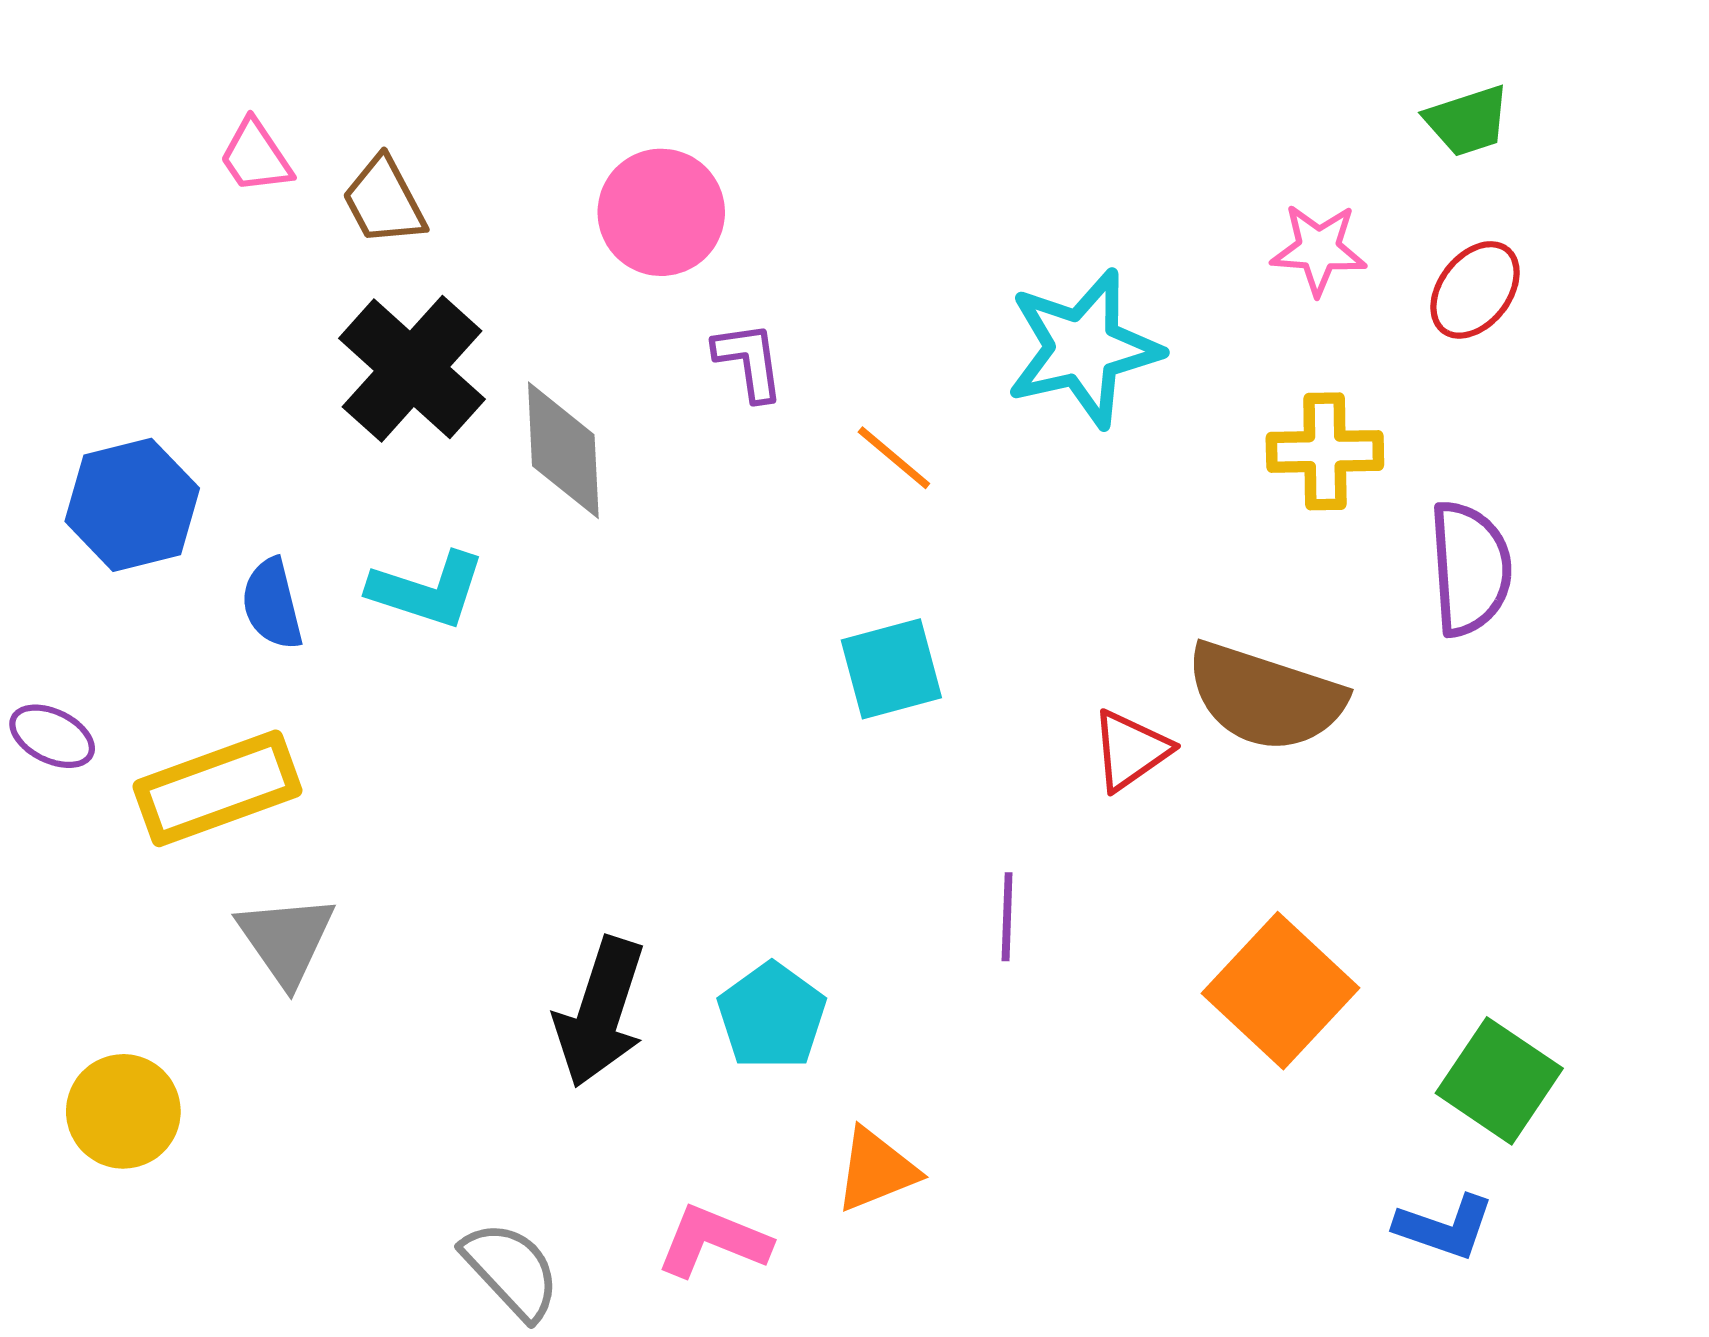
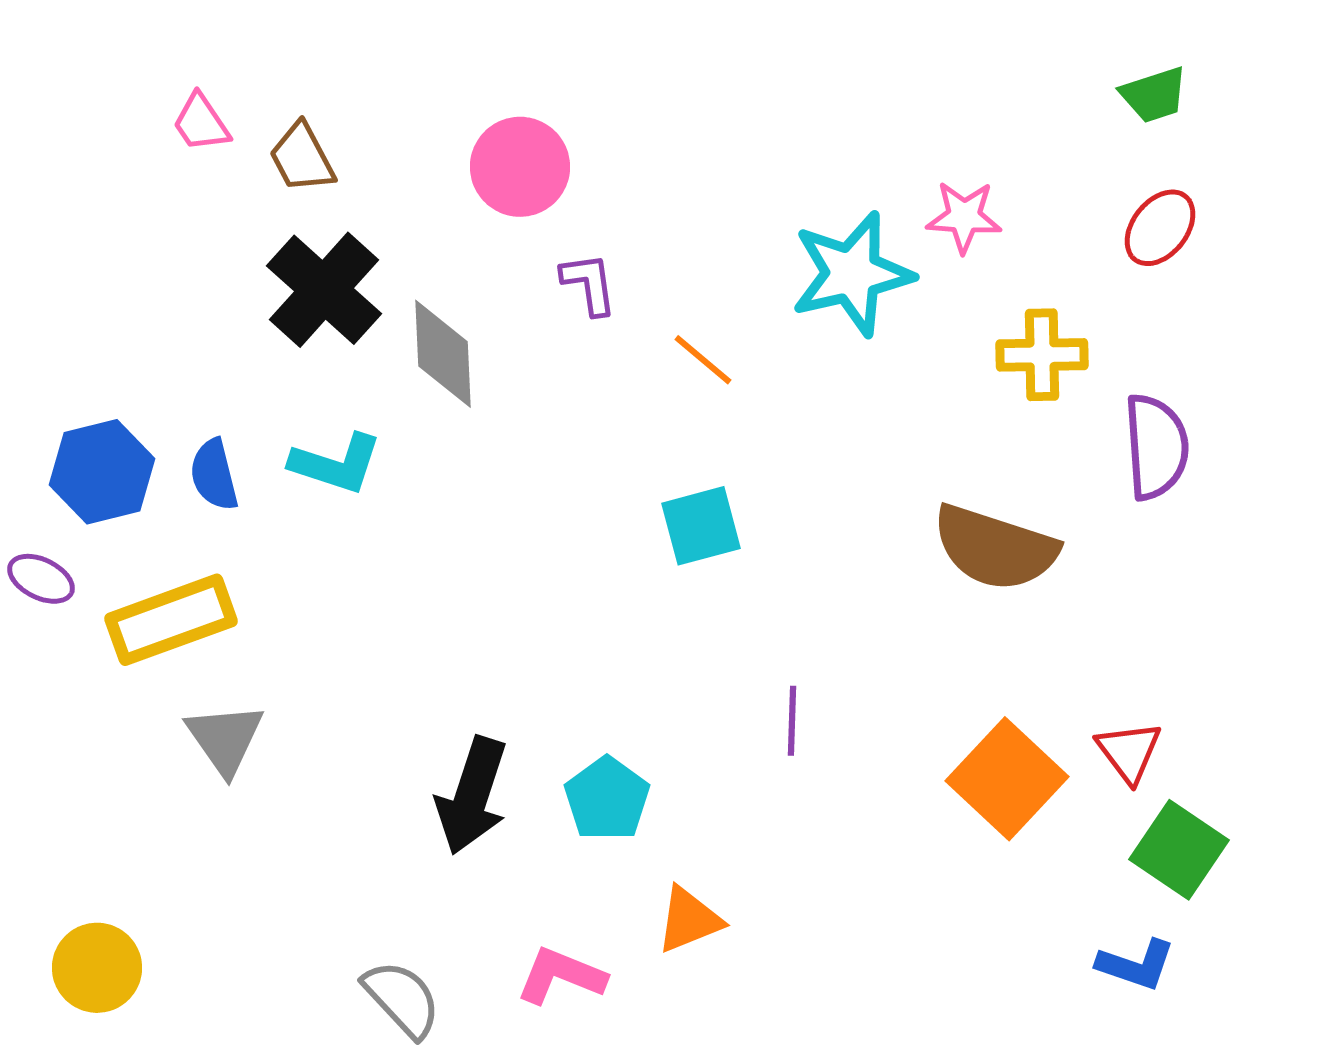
pink star: (1319, 249) -> (964, 217), moved
blue hexagon: (132, 505) -> (102, 472), moved
red triangle: (1130, 750) -> (1129, 752), moved, turned -32
yellow circle: (123, 1111) -> (97, 968), moved

